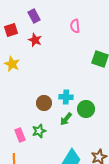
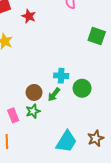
brown circle: (44, 103) -> (34, 92), moved
green arrow: (66, 119) -> (54, 95), moved

